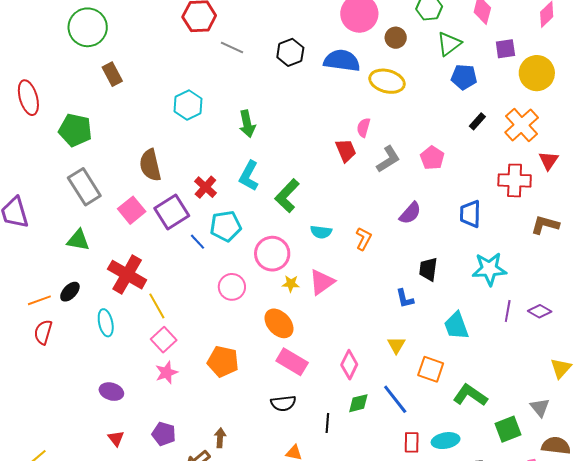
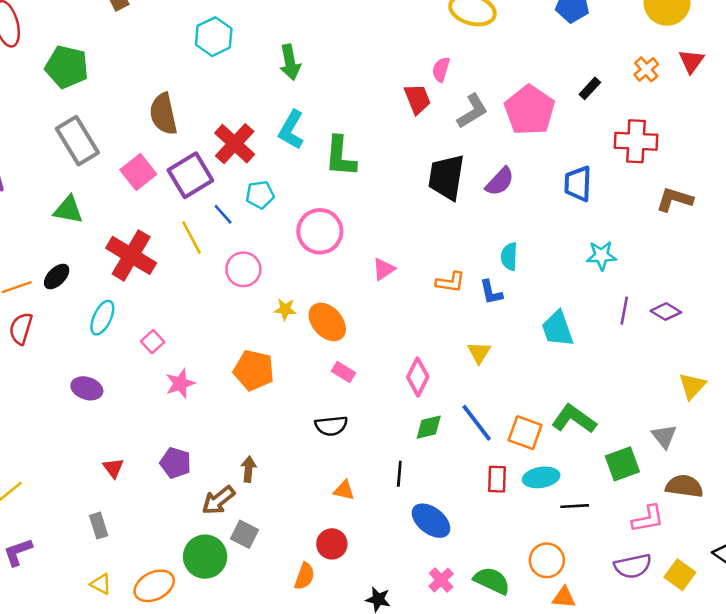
black rectangle: (477, 121) -> (590, 88), moved
orange cross: (522, 125) -> (646, 69), size x0.6
pink pentagon: (432, 158) -> (530, 110), size x1.6
red triangle: (549, 161) -> (691, 61), moved
red cross: (205, 187) -> (235, 144), size x1.4
green L-shape: (287, 196) -> (340, 156), turned -40
cyan pentagon: (226, 226) -> (260, 195), size x0.7
cyan semicircle: (321, 232) -> (509, 257), moved, turned 85
orange L-shape: (364, 239) -> (450, 282), moved, turned 70
black trapezoid: (428, 269) -> (446, 177), moved, size x1.5
cyan star: (489, 269) -> (601, 256), size x0.7
pink triangle: (322, 282) -> (384, 269), size x0.7
yellow star: (291, 284) -> (285, 309), moved
pink circle: (232, 287) -> (243, 269), moved
yellow line: (157, 306) -> (191, 238), moved
cyan ellipse: (106, 323) -> (102, 318), turned 36
pink square: (164, 340) -> (153, 342), moved, size x0.7
pink rectangle: (292, 362) -> (343, 372), size x0.6
orange square: (431, 369) -> (525, 433), moved
purple ellipse: (111, 392) -> (87, 388), moved
black line: (327, 423) -> (399, 474), moved

